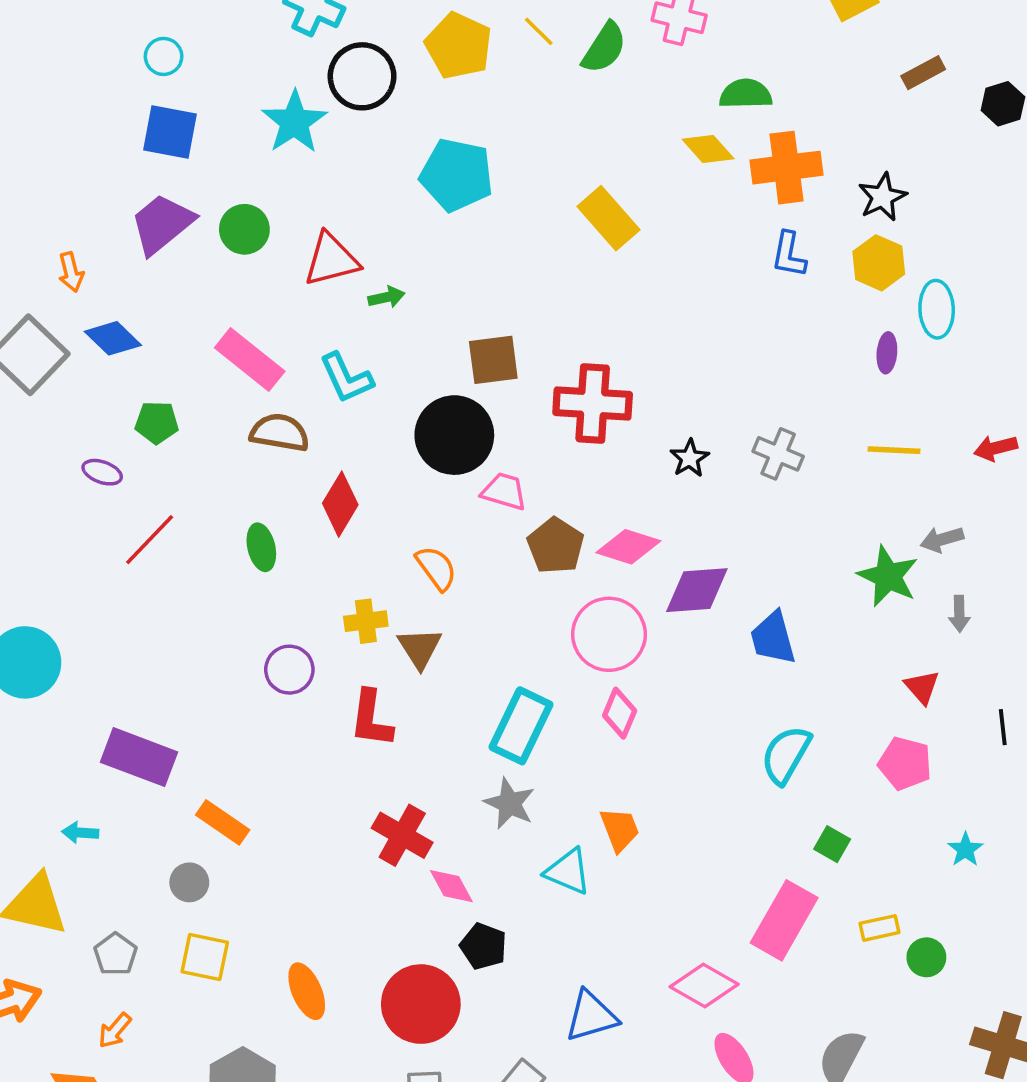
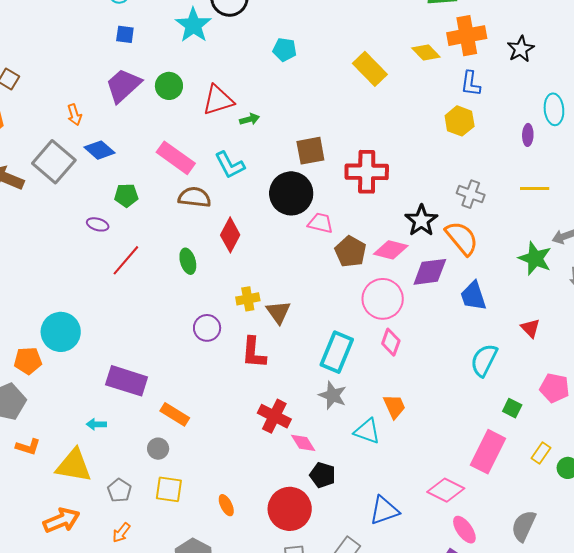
blue square: (170, 132) -> (125, 34), size x0.6
yellow diamond: (708, 149) -> (426, 52), moved
cyan pentagon: (457, 175) -> (285, 50), size x0.6
yellow hexagon: (879, 263) -> (460, 121), moved
black star: (690, 458) -> (421, 221), moved, size x1.5
orange semicircle: (436, 568) -> (462, 238), moved, size x1.4
red triangle: (922, 687) -> (530, 328), moved
pink pentagon: (905, 763) -> (554, 388), moved
yellow rectangle: (880, 928) -> (541, 453), turned -40
orange ellipse: (307, 991) -> (226, 505), size x0.7

